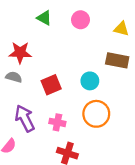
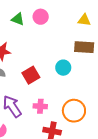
pink circle: (80, 20) -> (41, 17), moved
orange circle: (96, 114) -> (74, 111), moved

